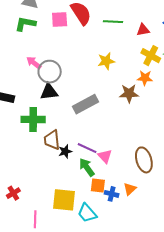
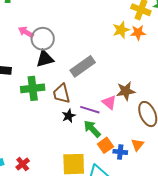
yellow star: (106, 61) -> (121, 30), moved
brown star: (129, 93) -> (126, 91), moved
brown trapezoid: (52, 140) -> (61, 94), moved
pink triangle: (105, 156) -> (109, 102), moved
orange square: (98, 185) -> (105, 145), turned -35

